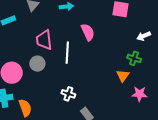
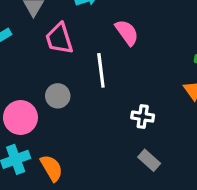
pink trapezoid: (44, 40) -> (59, 39), moved
white cross: (68, 94) -> (143, 117), moved

